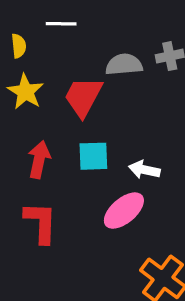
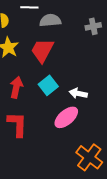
gray semicircle: (124, 65) -> (50, 20), moved
cyan square: (93, 156) -> (48, 85), turned -36

